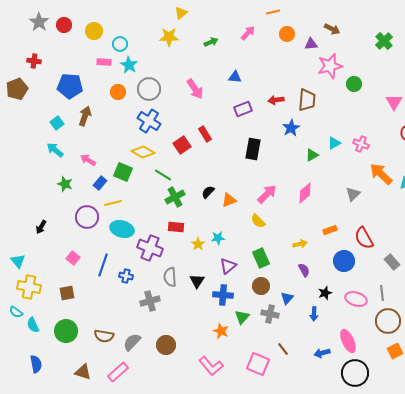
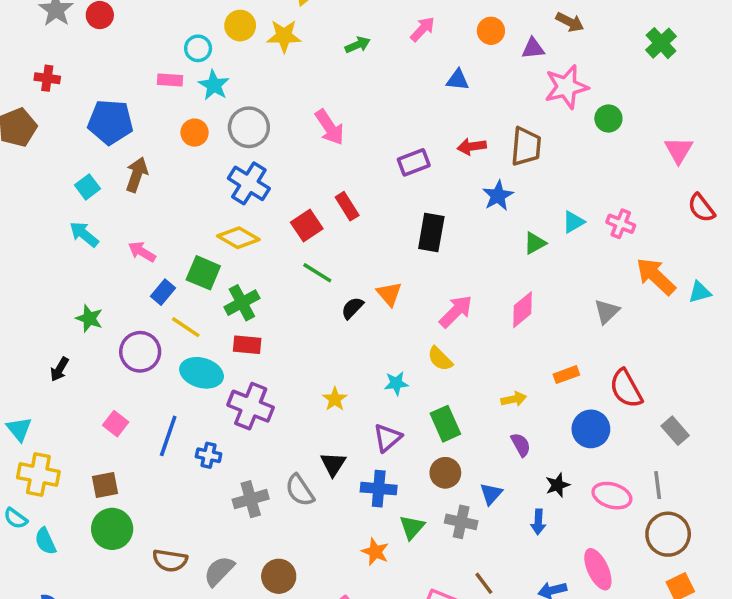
yellow circle: (94, 31) -> (240, 26), moved
blue triangle: (235, 77) -> (458, 80), moved
green line: (163, 175) -> (317, 273), moved
green star: (65, 184) -> (89, 318), moved
green cross: (175, 197) -> (242, 303), moved
orange triangle: (229, 200) -> (389, 294), moved, turned -49
yellow line: (113, 203) -> (186, 327), turned 48
red rectangle: (176, 227) -> (247, 345), moved
cyan star: (218, 238) -> (396, 383), moved
gray semicircle: (170, 277) -> (300, 490), moved, turned -30
green circle: (66, 331) -> (112, 529), moved

